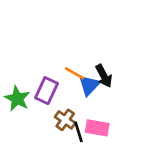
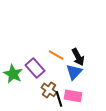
blue triangle: (89, 85) -> (74, 72), moved
purple rectangle: (47, 91) -> (35, 68), turned -66

